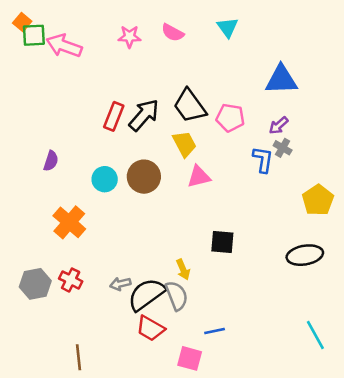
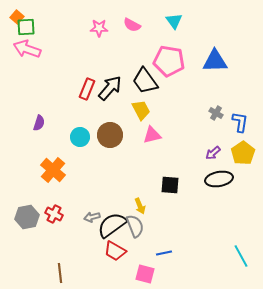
pink arrow: (64, 46) -> (27, 49), moved
pink pentagon: (230, 118) -> (169, 61), moved, size x1.4
purple arrow: (279, 126) -> (213, 153), moved
blue L-shape: (263, 160) -> (240, 122), moved
black ellipse: (305, 255) -> (219, 179), moved

